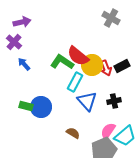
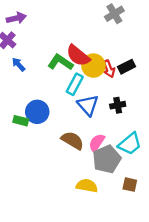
gray cross: (111, 18) -> (114, 14), turned 30
green rectangle: (26, 106) -> (21, 121), moved
pink semicircle: (108, 131) -> (97, 143), moved
brown semicircle: (73, 133) -> (72, 140), size x1.5

